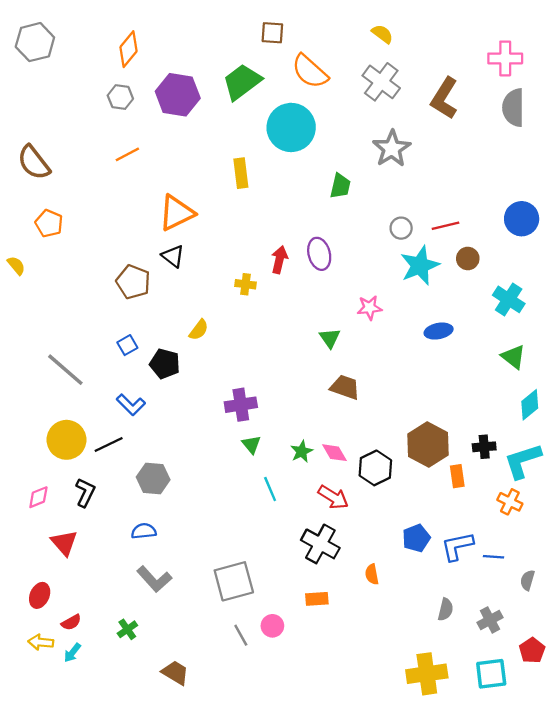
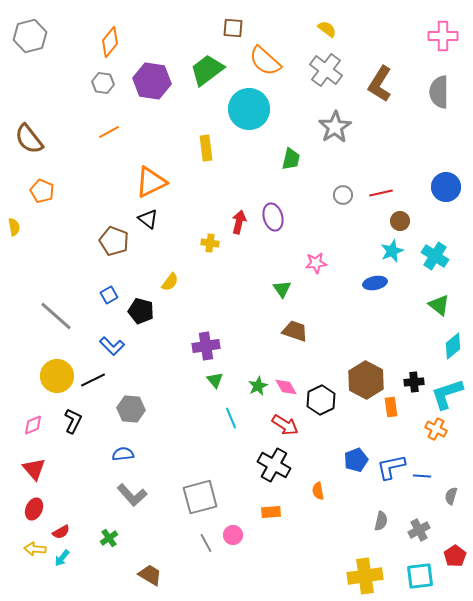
pink cross: (505, 58) -> (443, 36), moved
yellow semicircle: (16, 266) -> (14, 227), turned 30
cyan star: (420, 266) -> (392, 251), moved, size x0.7
red triangle: (64, 543) -> (34, 469), moved

